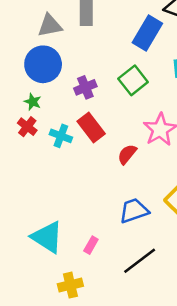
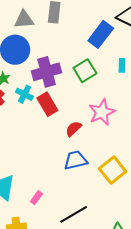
purple cross: (85, 87) -> (47, 72), size x1.6
cyan cross: (61, 136) -> (24, 94), moved
blue trapezoid: (134, 211) -> (76, 160), moved

